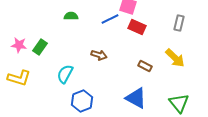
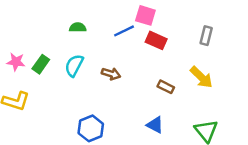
cyan semicircle: (65, 74) -> (74, 65), moved
blue triangle: (136, 98) -> (155, 125), size x0.7

